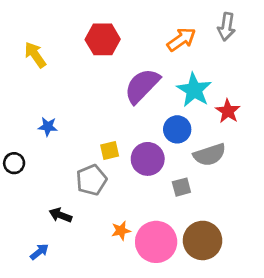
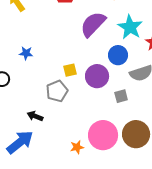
orange star: (121, 231) -> (77, 147), moved
blue arrow: (39, 252) -> (20, 142), size x2.0

